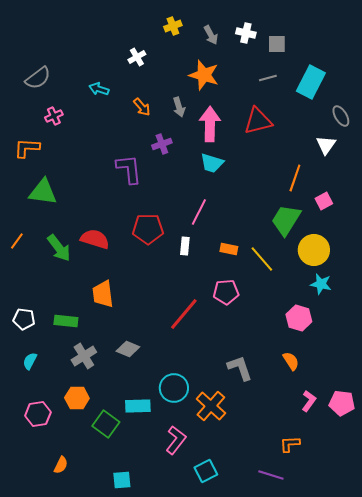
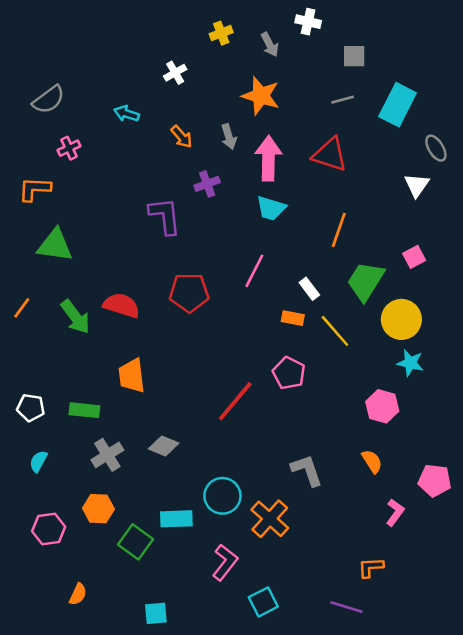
white cross: (246, 33) -> (308, 22), moved
red triangle: (258, 121) -> (330, 155), turned 32
orange line: (295, 178) -> (339, 230), moved
white rectangle: (185, 246) -> (309, 289), moved, turned -42
pink pentagon: (226, 292) -> (289, 373), turned 30
pink pentagon: (342, 403) -> (435, 480), moved

